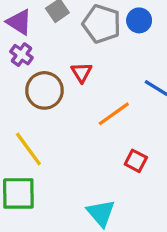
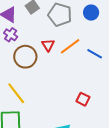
blue circle: (139, 20) -> (91, 13), moved
orange line: (114, 114) -> (70, 46), moved

